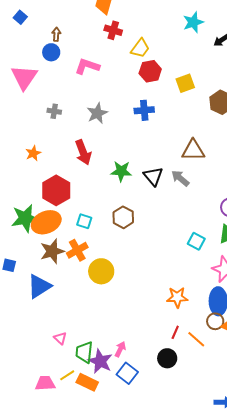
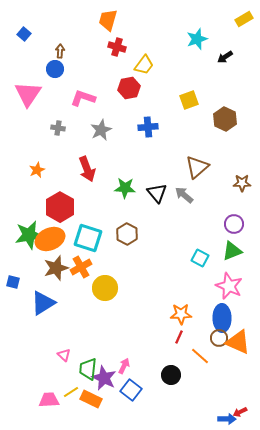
pink L-shape: (87, 66) -> (83, 98), moved
red hexagon: (150, 71) -> (129, 88), moved
brown triangle: (193, 150) -> (197, 167), turned -40
cyan square: (84, 221) -> (88, 238), size x1.8
red line: (175, 332) -> (179, 337), moved

